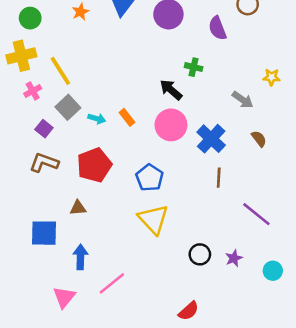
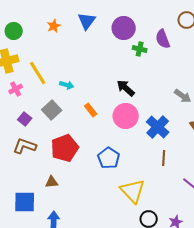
green cross: (194, 67) -> (140, 49), moved
gray square: (68, 107) -> (52, 110), moved
cyan arrow: (97, 119) -> (67, 85), moved
yellow triangle: (153, 219) -> (133, 191), moved

